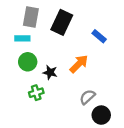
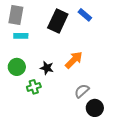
gray rectangle: (31, 17) -> (16, 15), moved
blue rectangle: (99, 36) -> (85, 15), moved
green circle: (28, 62) -> (17, 67), moved

